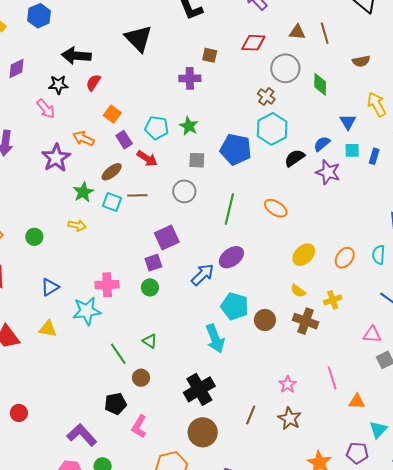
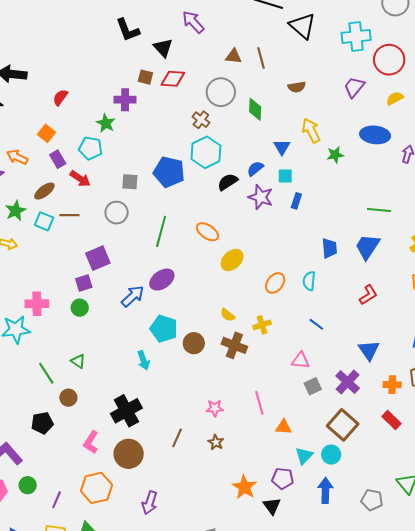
black triangle: (138, 38) -> (163, 48), moved, size x0.7
red diamond: (253, 43) -> (173, 79), moved
red semicircle: (93, 83) -> (60, 97), moved
green star: (189, 126) -> (106, 123), moved
blue rectangle: (374, 156) -> (296, 201), moved
yellow ellipse: (304, 255) -> (232, 260), moved
cyan arrow: (215, 338) -> (143, 360), size x0.7
pink star: (288, 384) -> (215, 408), turned 30
brown star: (290, 418) -> (216, 442), size x0.7
pink L-shape: (139, 427) -> (91, 442), moved

